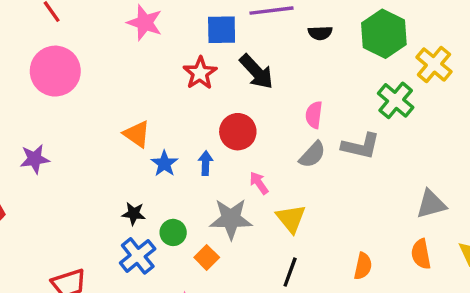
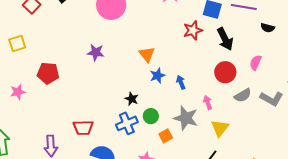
pink semicircle: (314, 115) -> (256, 63), moved
red circle: (238, 132) -> (225, 72), moved
purple star: (35, 159) -> (96, 52), moved
blue arrow: (206, 163) -> (181, 82), turned -40

